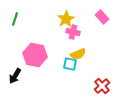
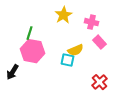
pink rectangle: (102, 17) -> (100, 42), moved
green line: (15, 19) -> (30, 33), moved
pink cross: (73, 32) -> (92, 22), moved

